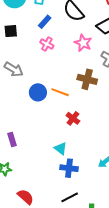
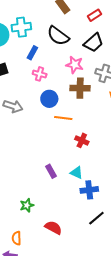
brown cross: (87, 79) -> (80, 88), moved
blue circle: (38, 92) -> (49, 99), moved
purple rectangle: (12, 140) -> (51, 171), moved

